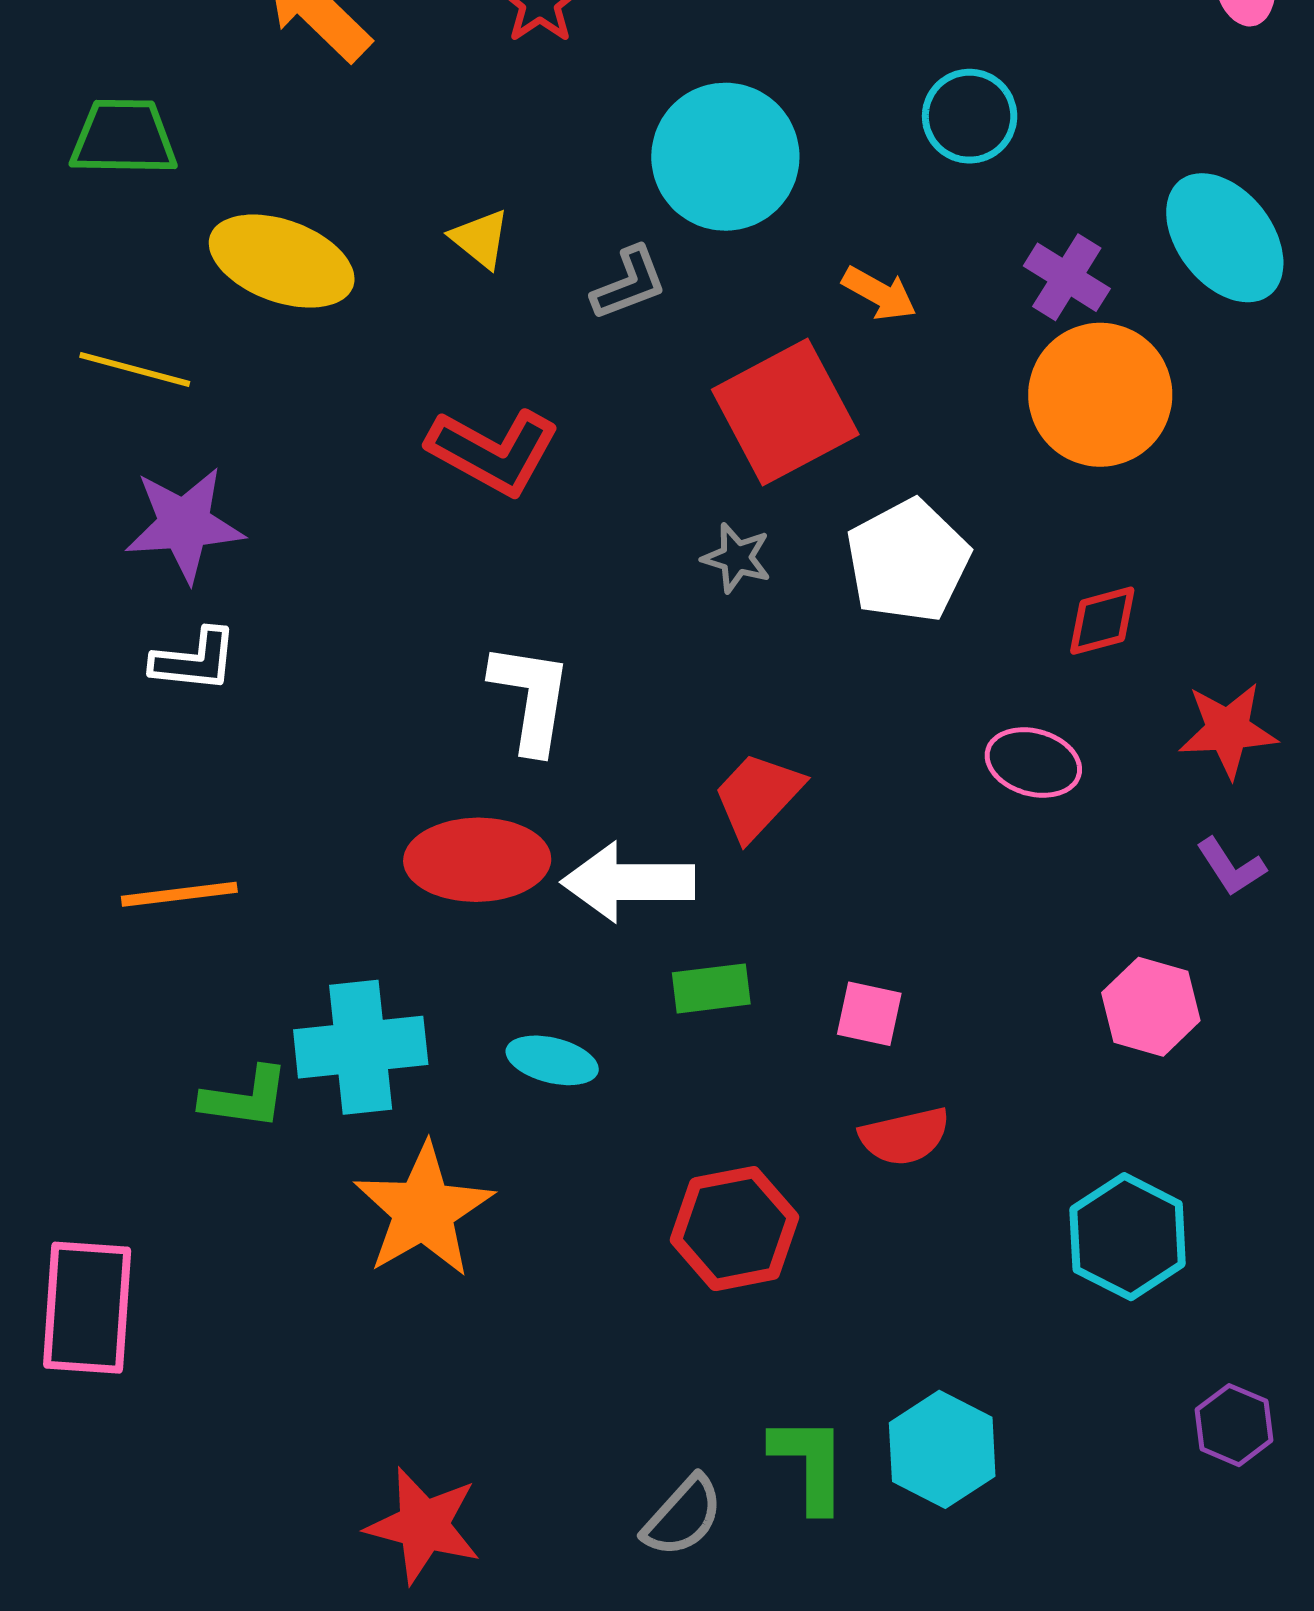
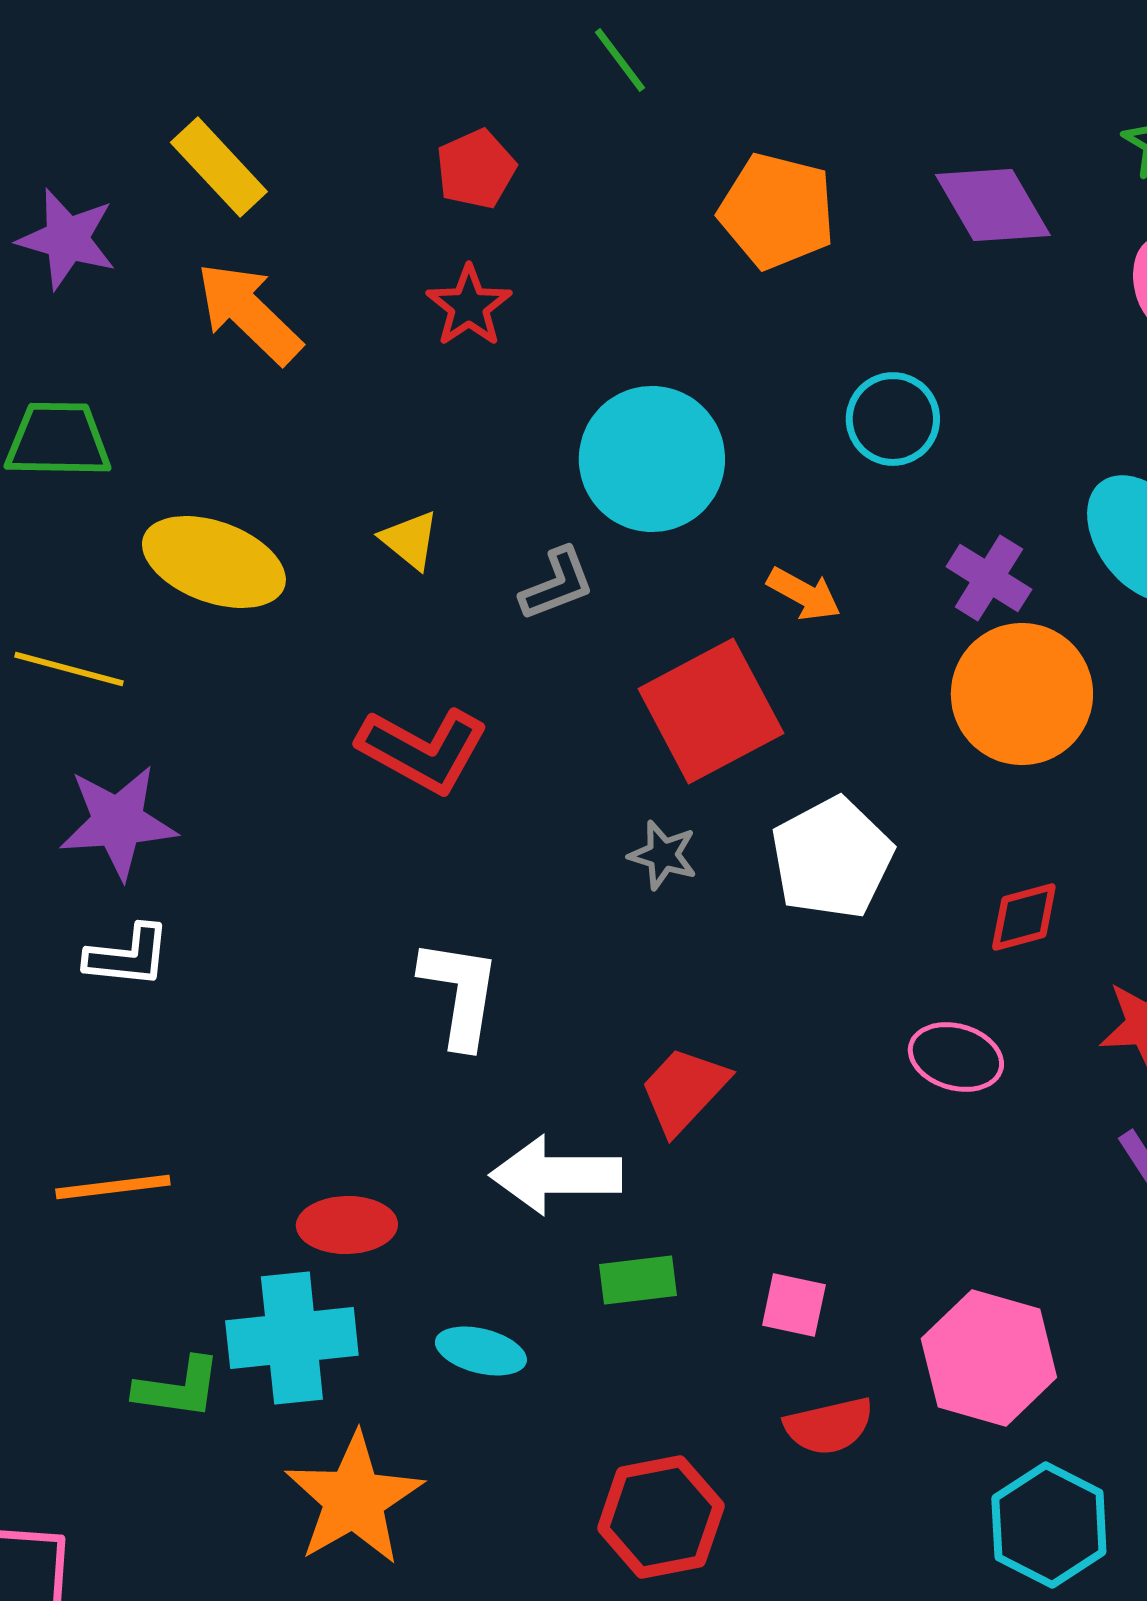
red ellipse: (477, 860) -> (347, 1225), moved, size x0.7
pink hexagon: (1151, 1007) -> (989, 1358), moved, size x1.4

